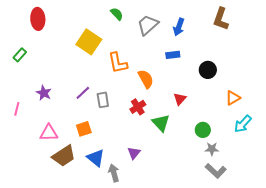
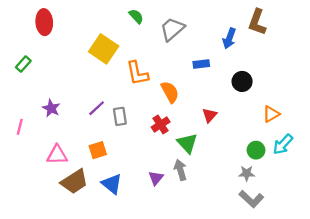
blue arrow: (179, 27) -> (229, 38), moved
green circle: (203, 130) -> (256, 150), moved
gray arrow: (114, 173) -> (180, 170), moved

